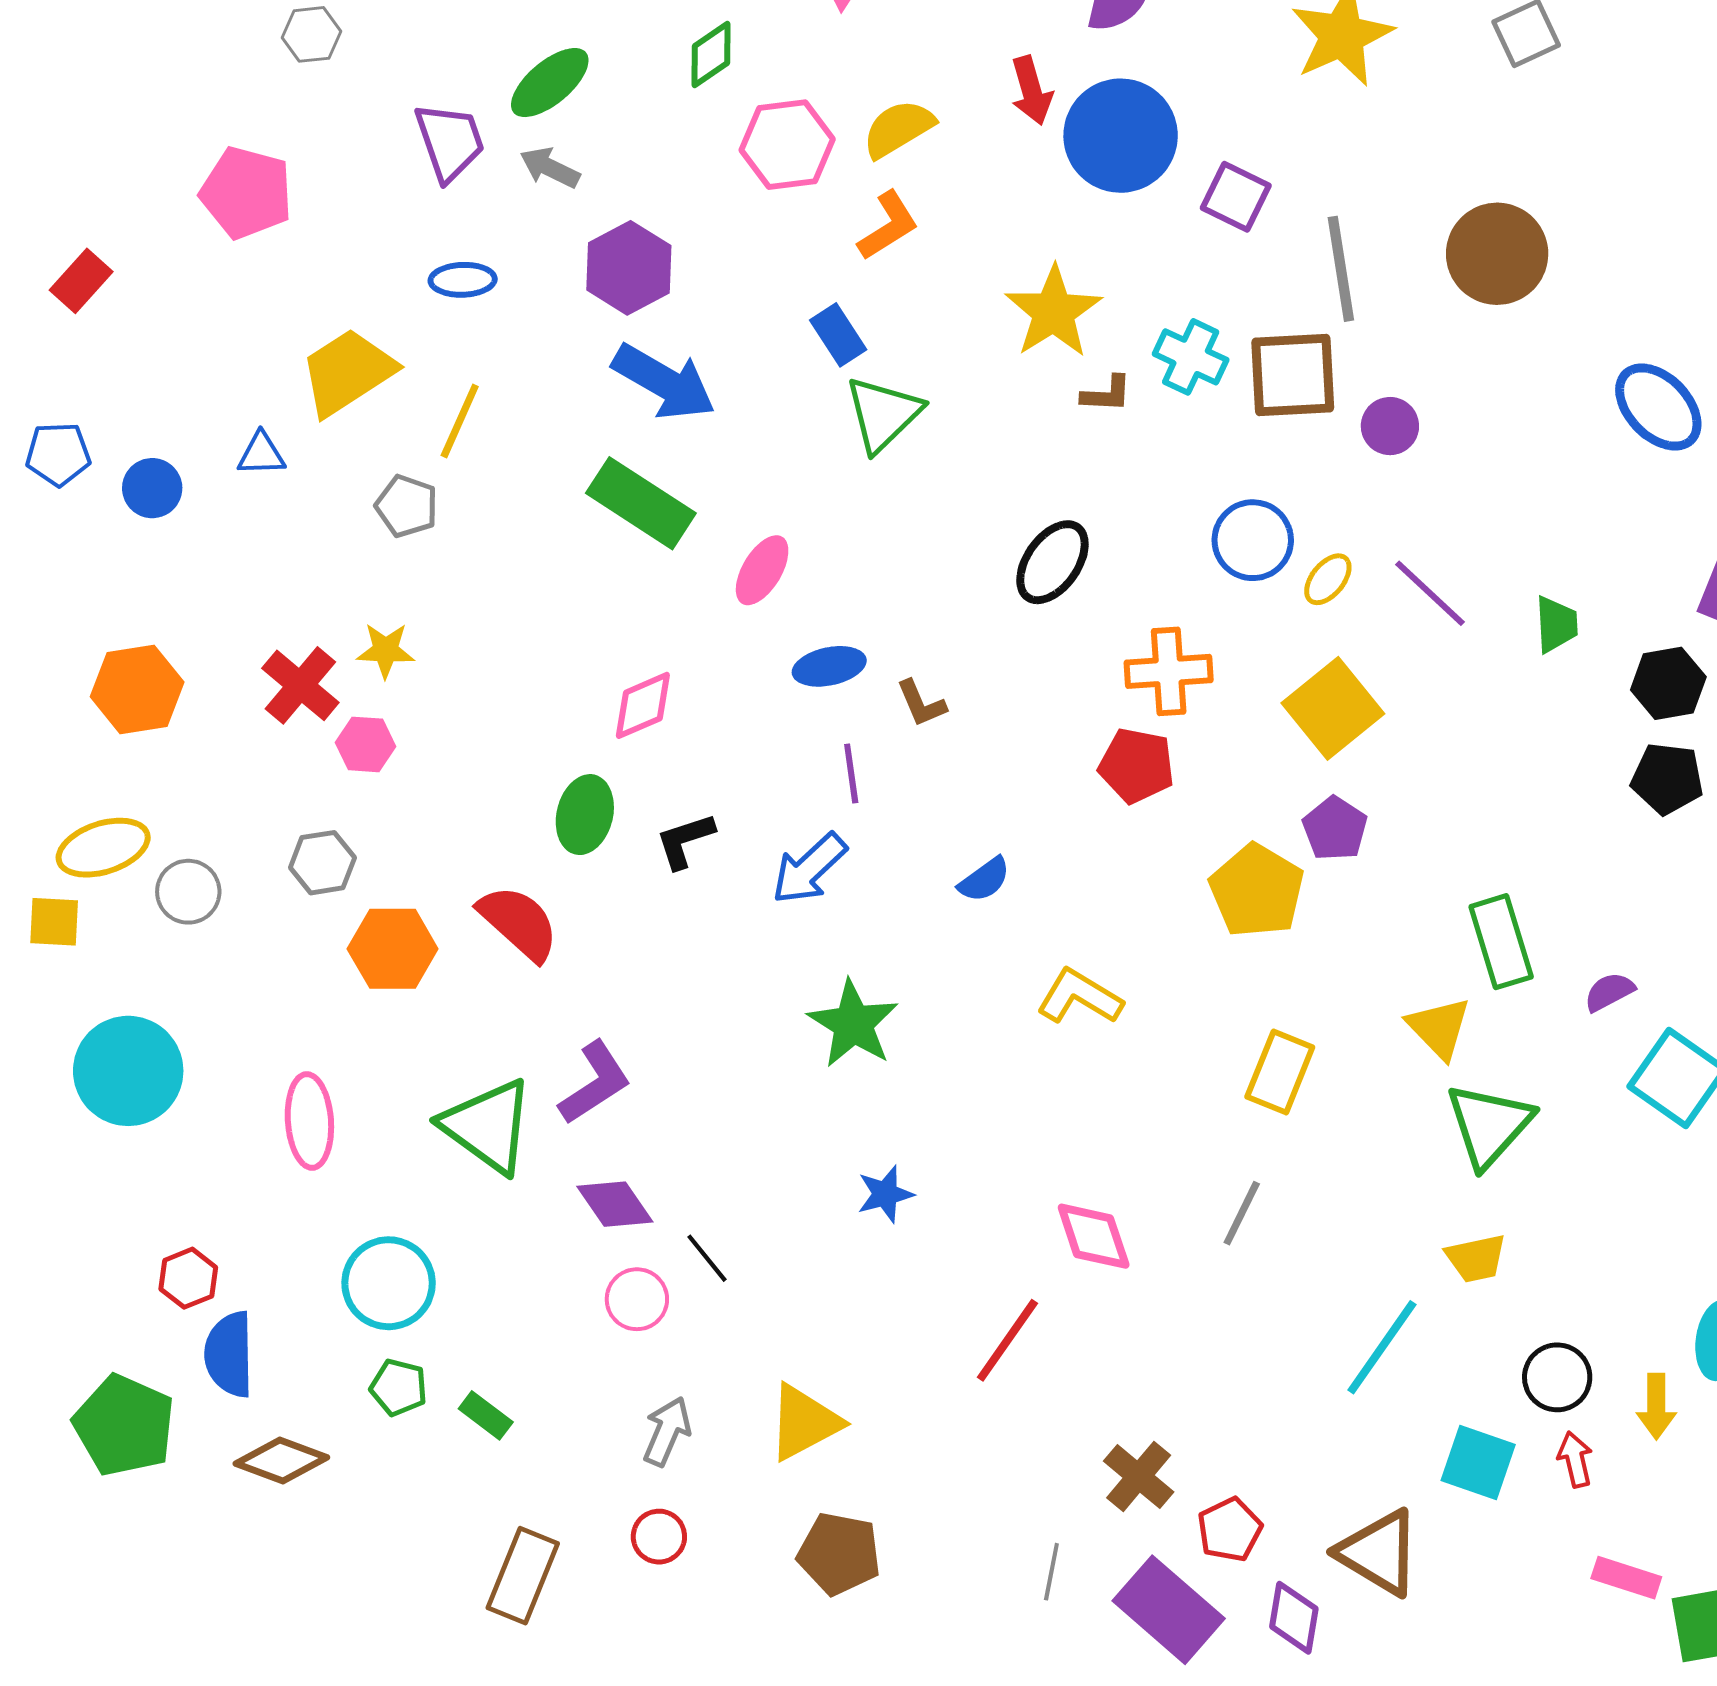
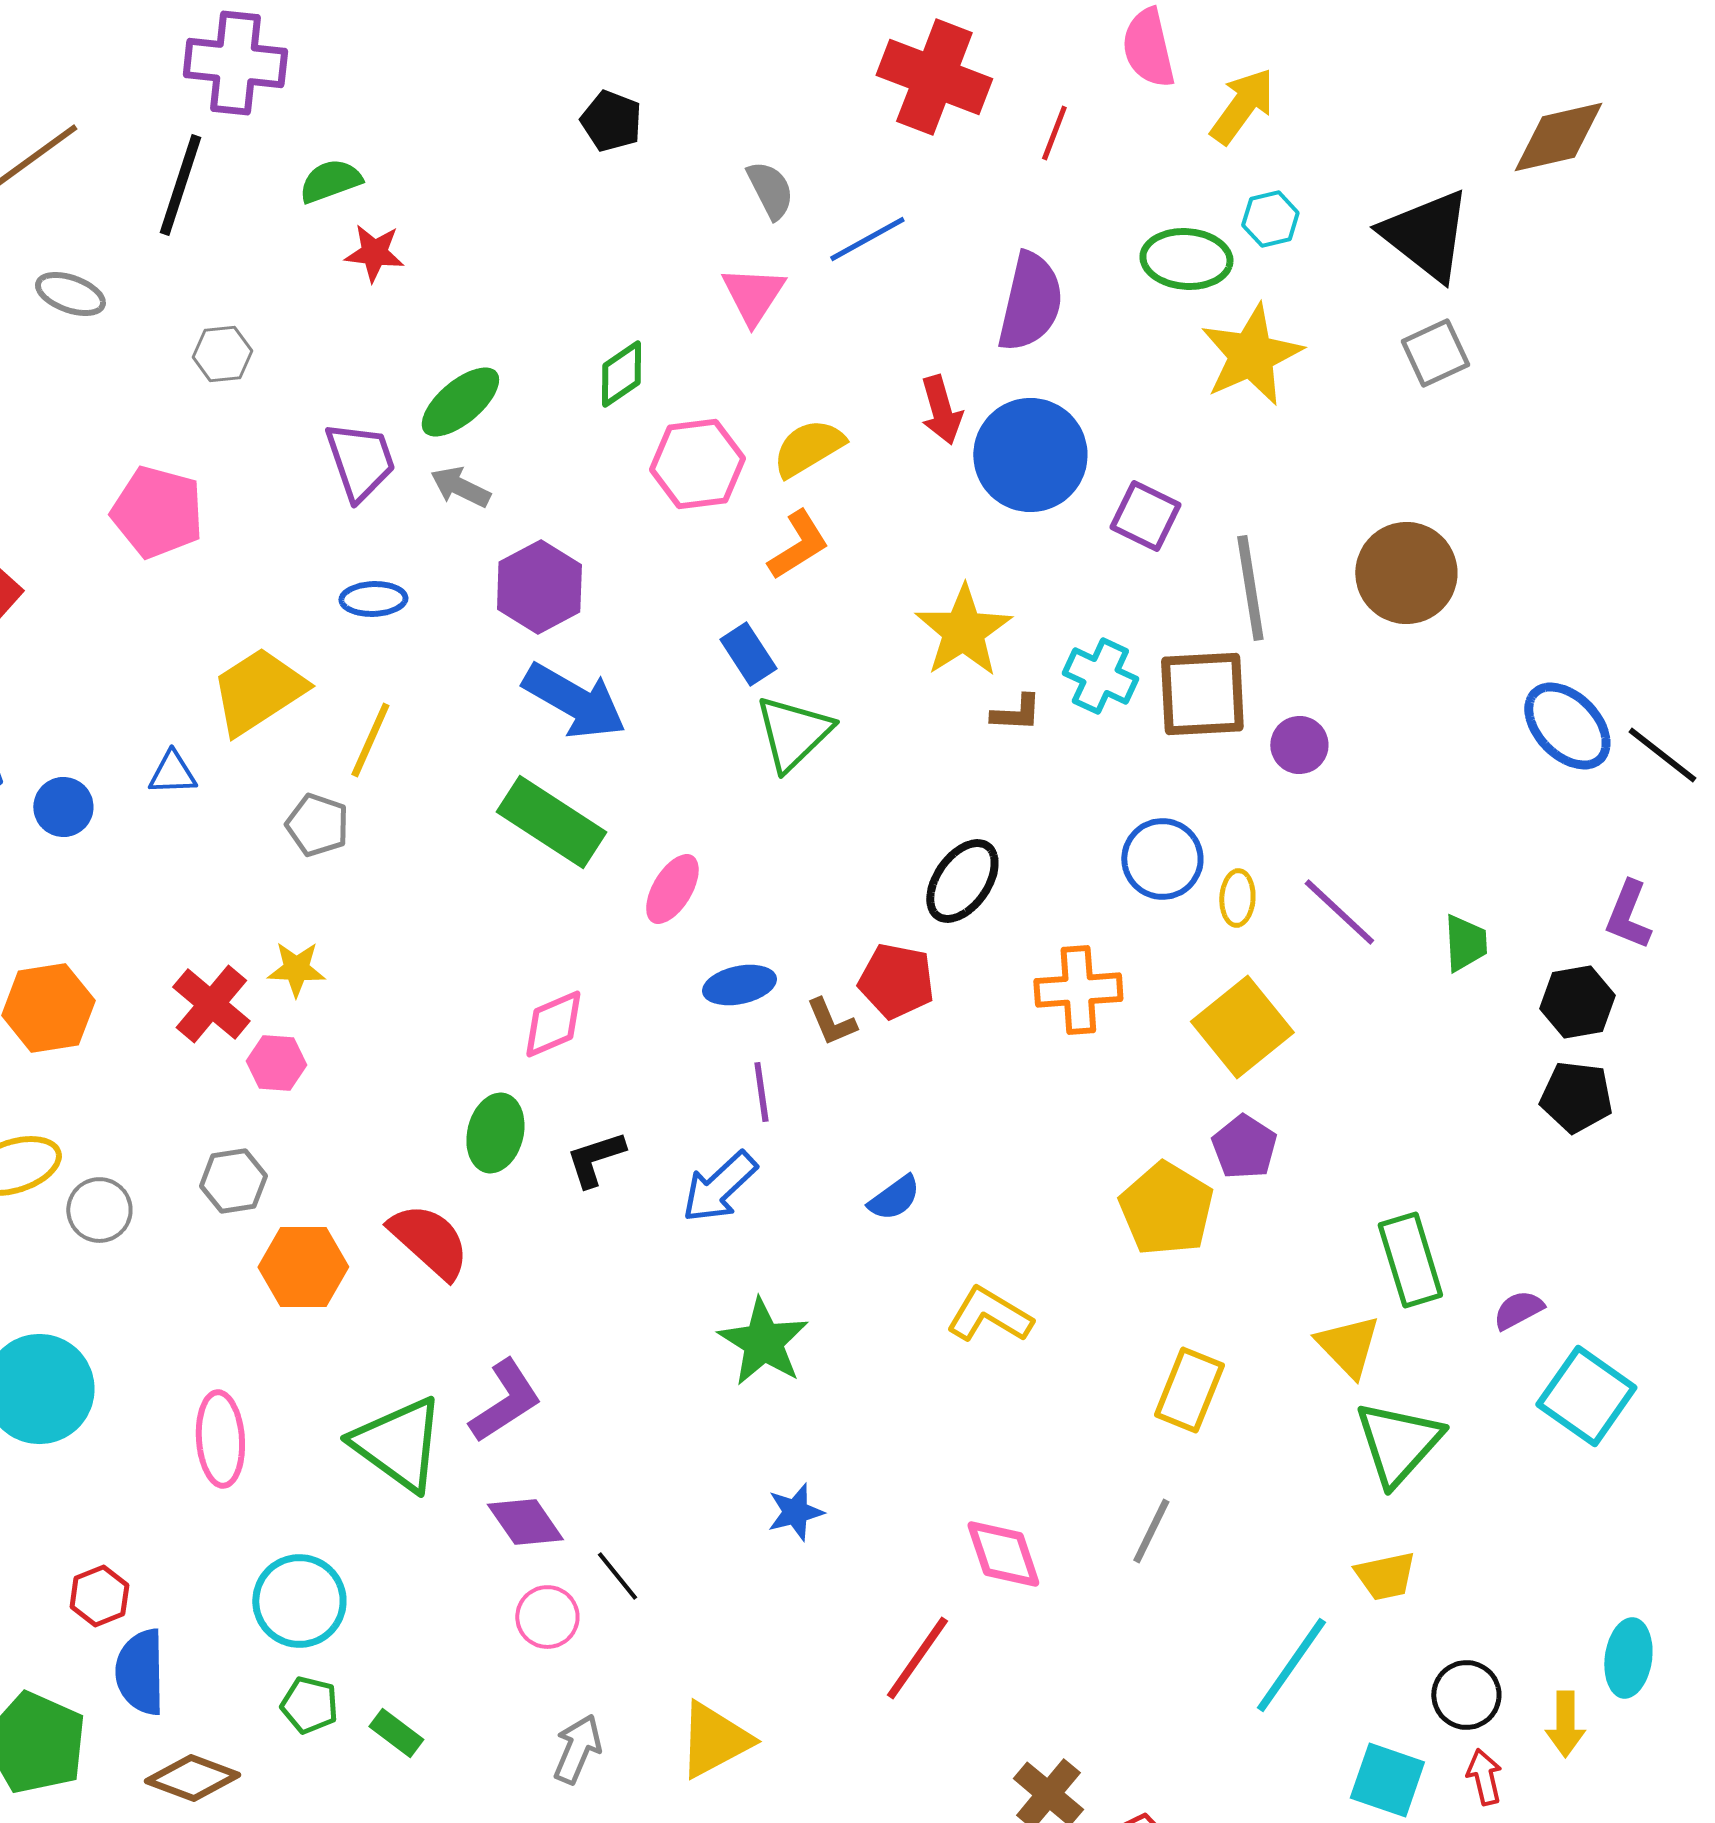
yellow ellipse: (1328, 579) -> (1237, 898), turned -36
red pentagon: (1137, 766) -> (896, 981), moved

